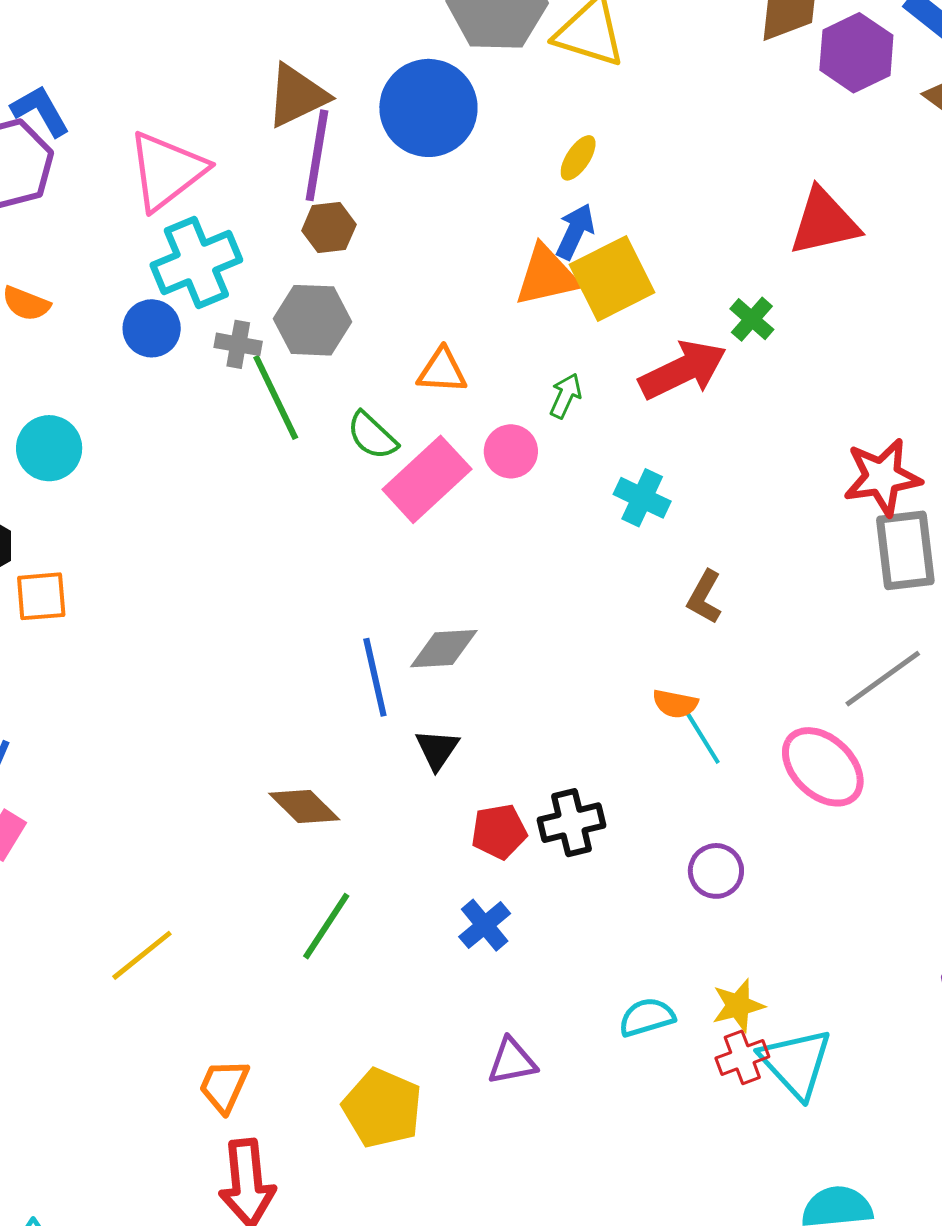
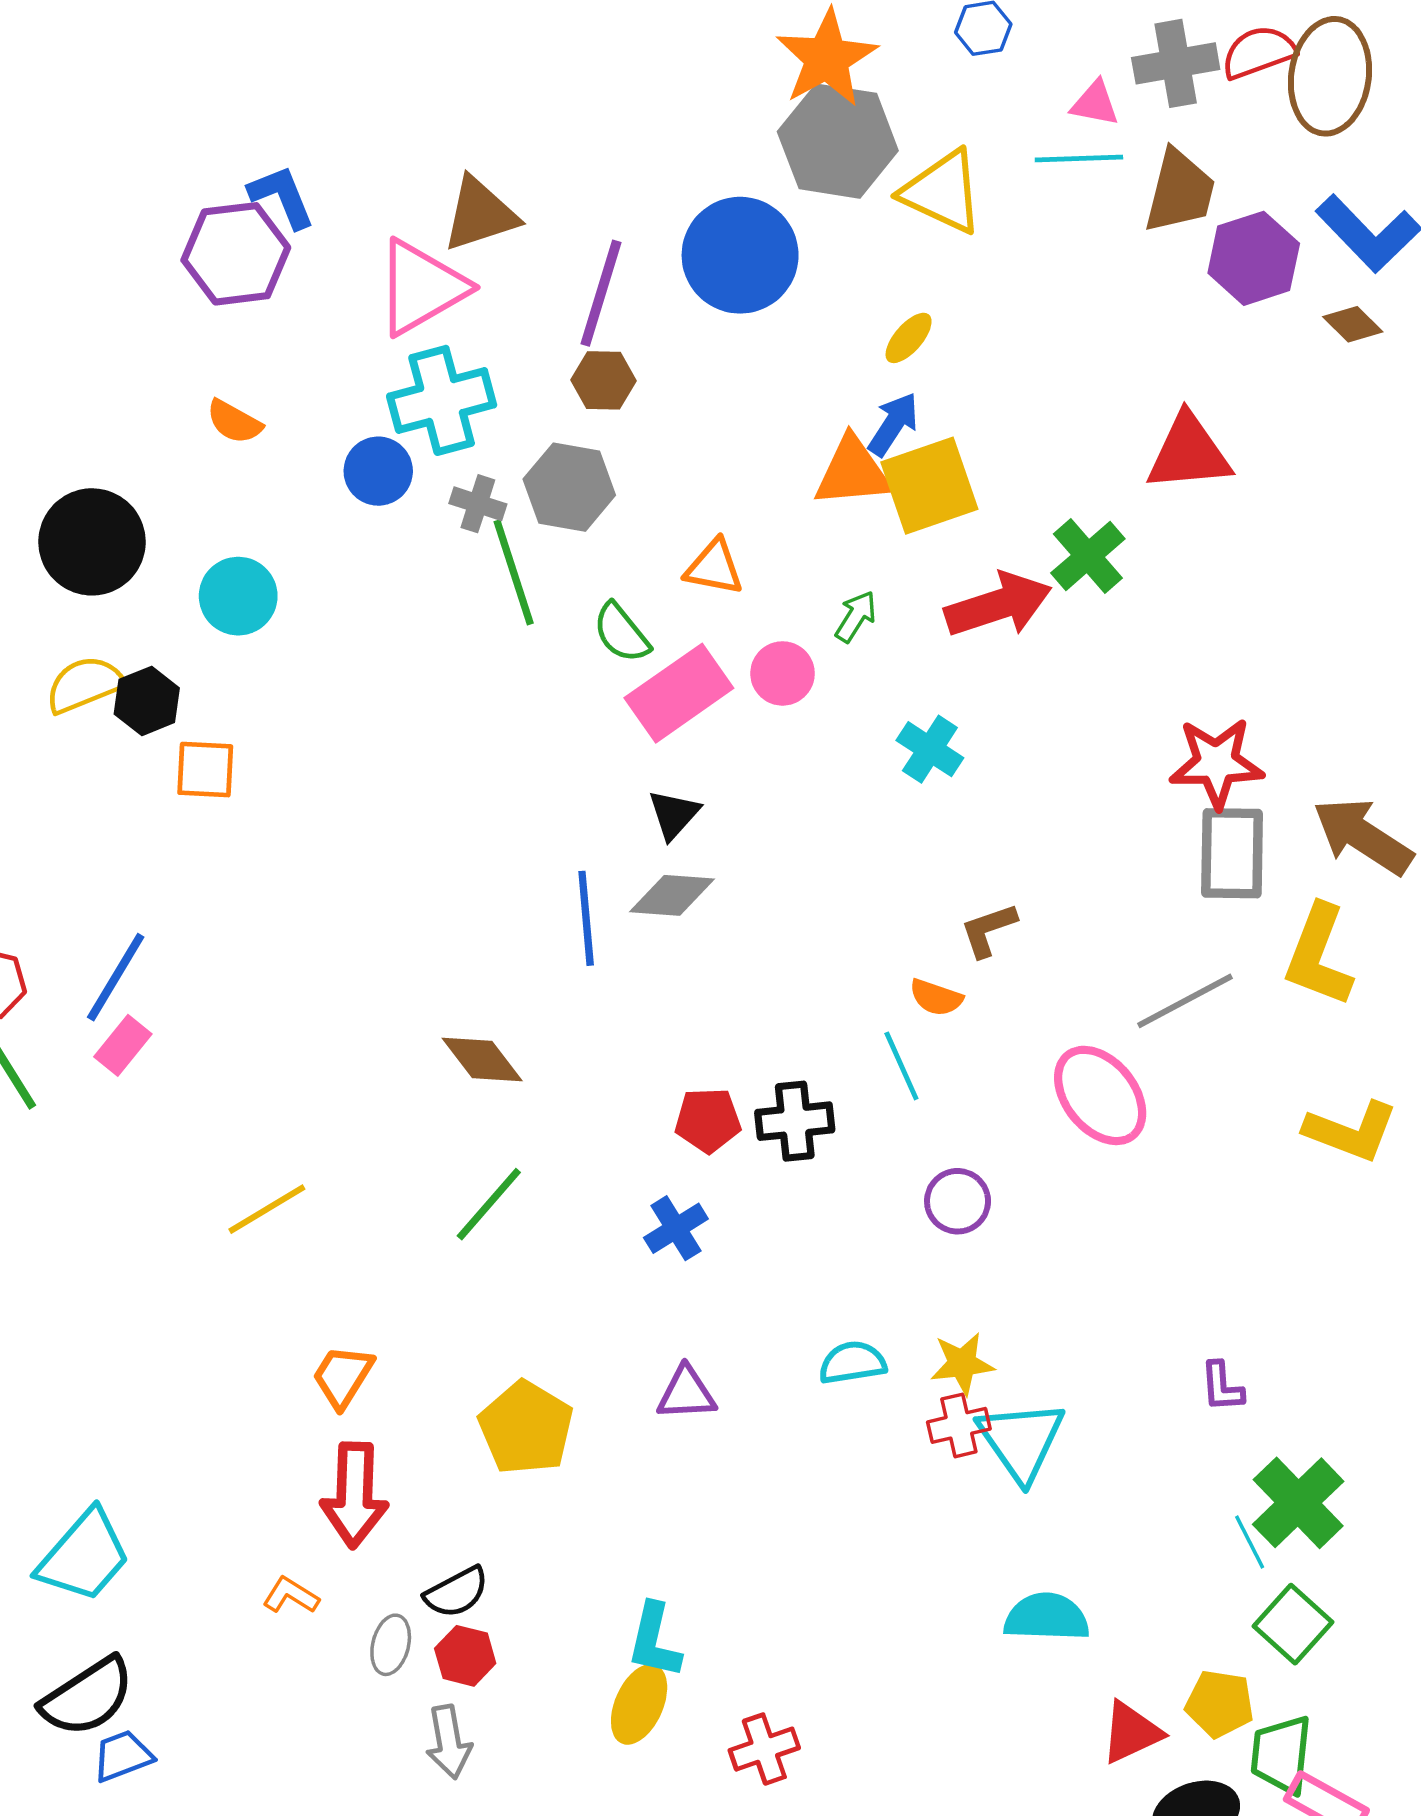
brown triangle: (297, 96) -> (480, 214), moved
green cross: (752, 319) -> (1088, 556), size x1.4
brown L-shape: (704, 597) -> (988, 930), moved, turned 34
cyan line: (702, 737) -> (901, 1066), moved
black triangle: (437, 749) -> (674, 814), moved

